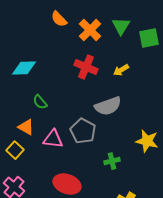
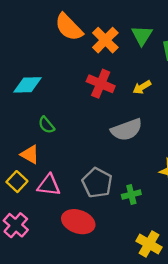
orange semicircle: (59, 19) -> (69, 27), size x1.5
gray pentagon: (83, 131) -> (97, 183), moved
pink triangle: (53, 139) -> (49, 185), moved

